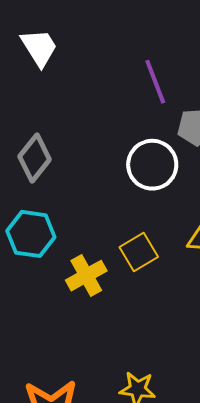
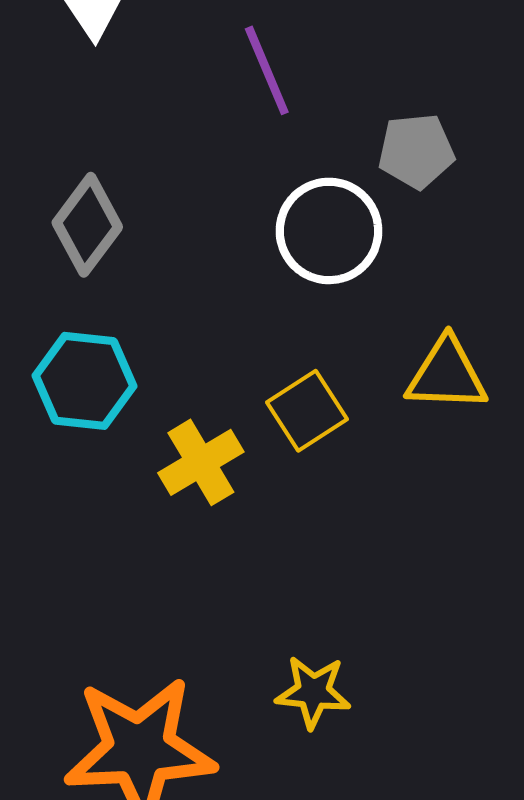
purple line: (155, 82) -> (267, 70), moved

